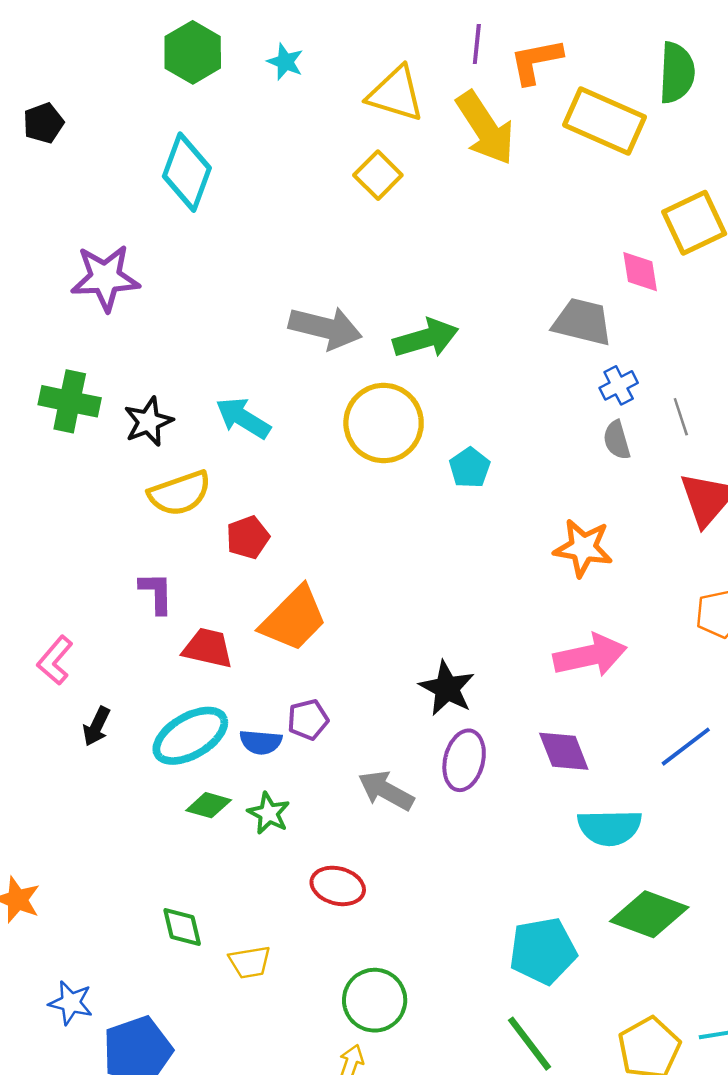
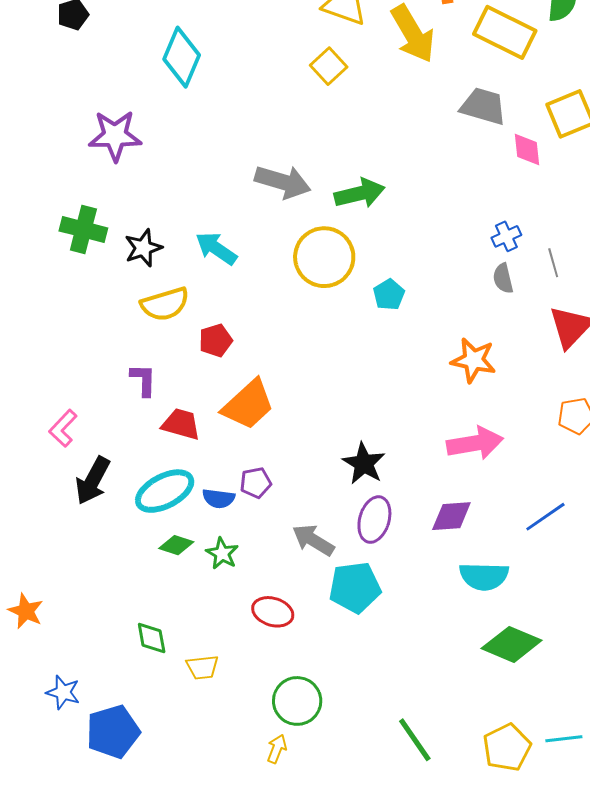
gray trapezoid: (582, 322) -> (483, 106), moved
black arrow: (96, 726) -> (93, 481), size x1.6
purple diamond: (564, 751) -> (451, 516), turned -75
cyan pentagon: (543, 951) -> (355, 587), moved

